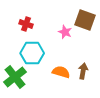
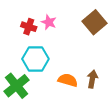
brown square: (85, 20) -> (95, 22), turned 30
pink star: (65, 32) -> (49, 22), moved

